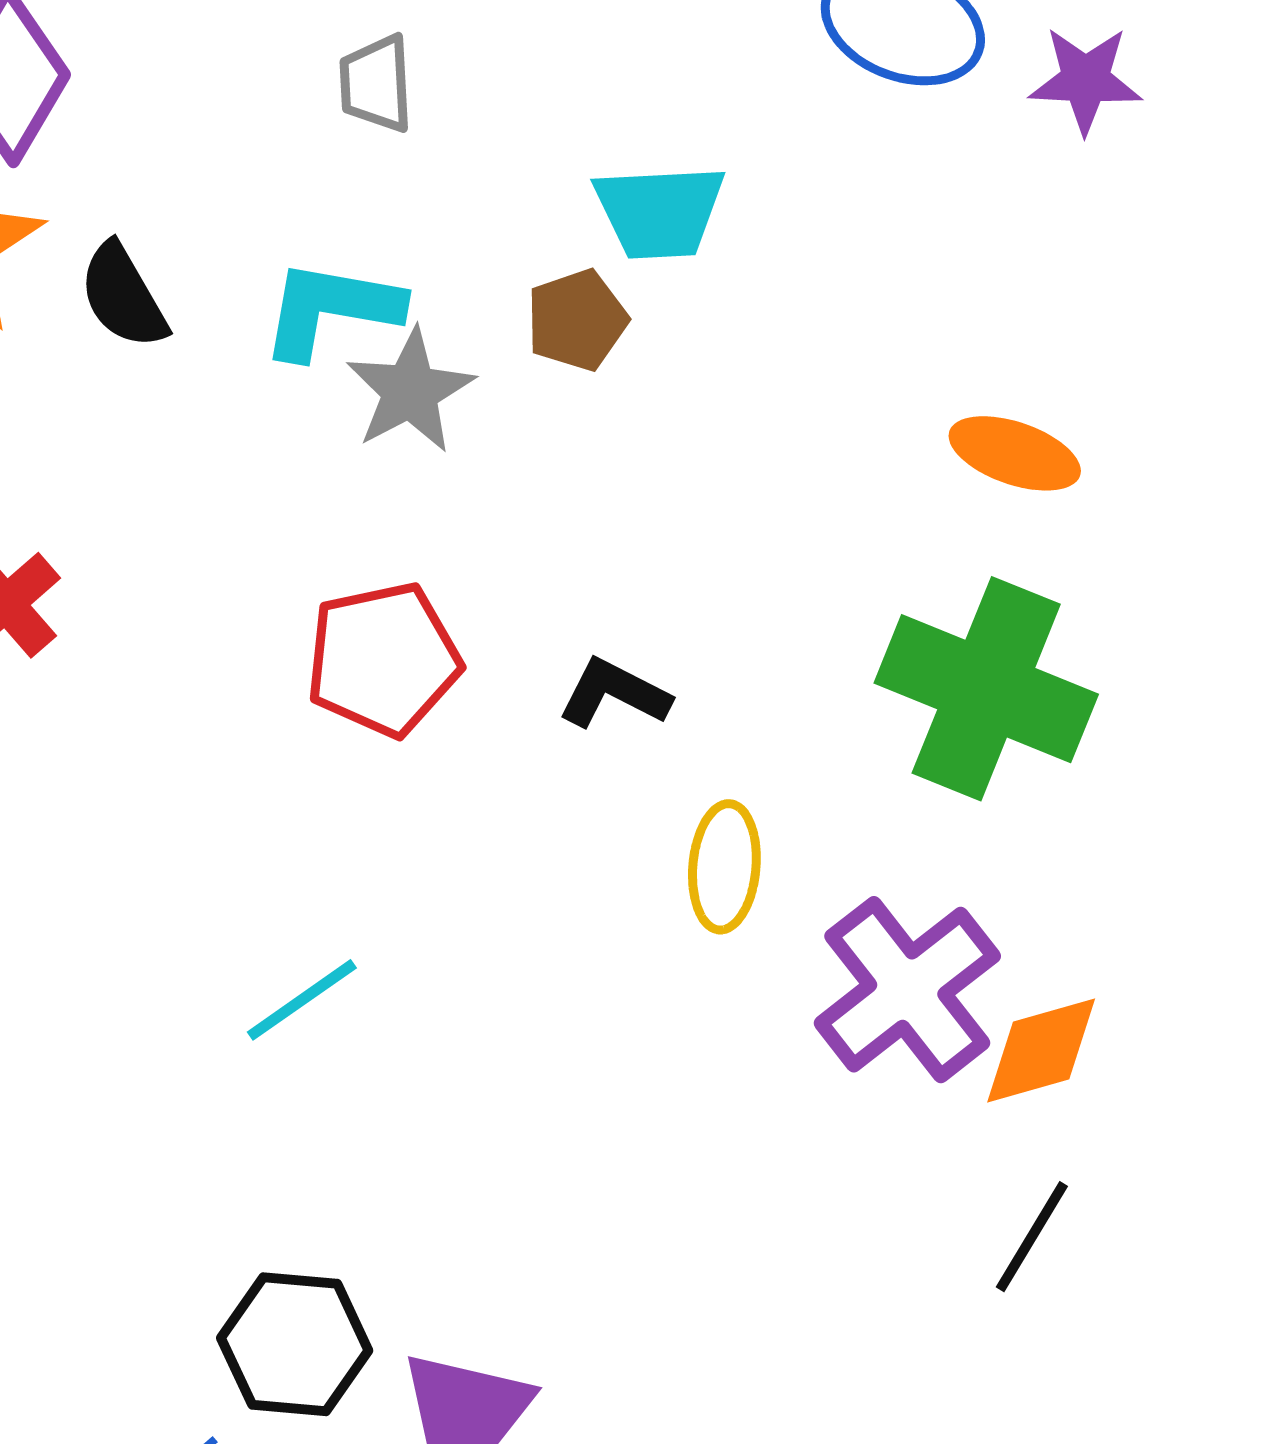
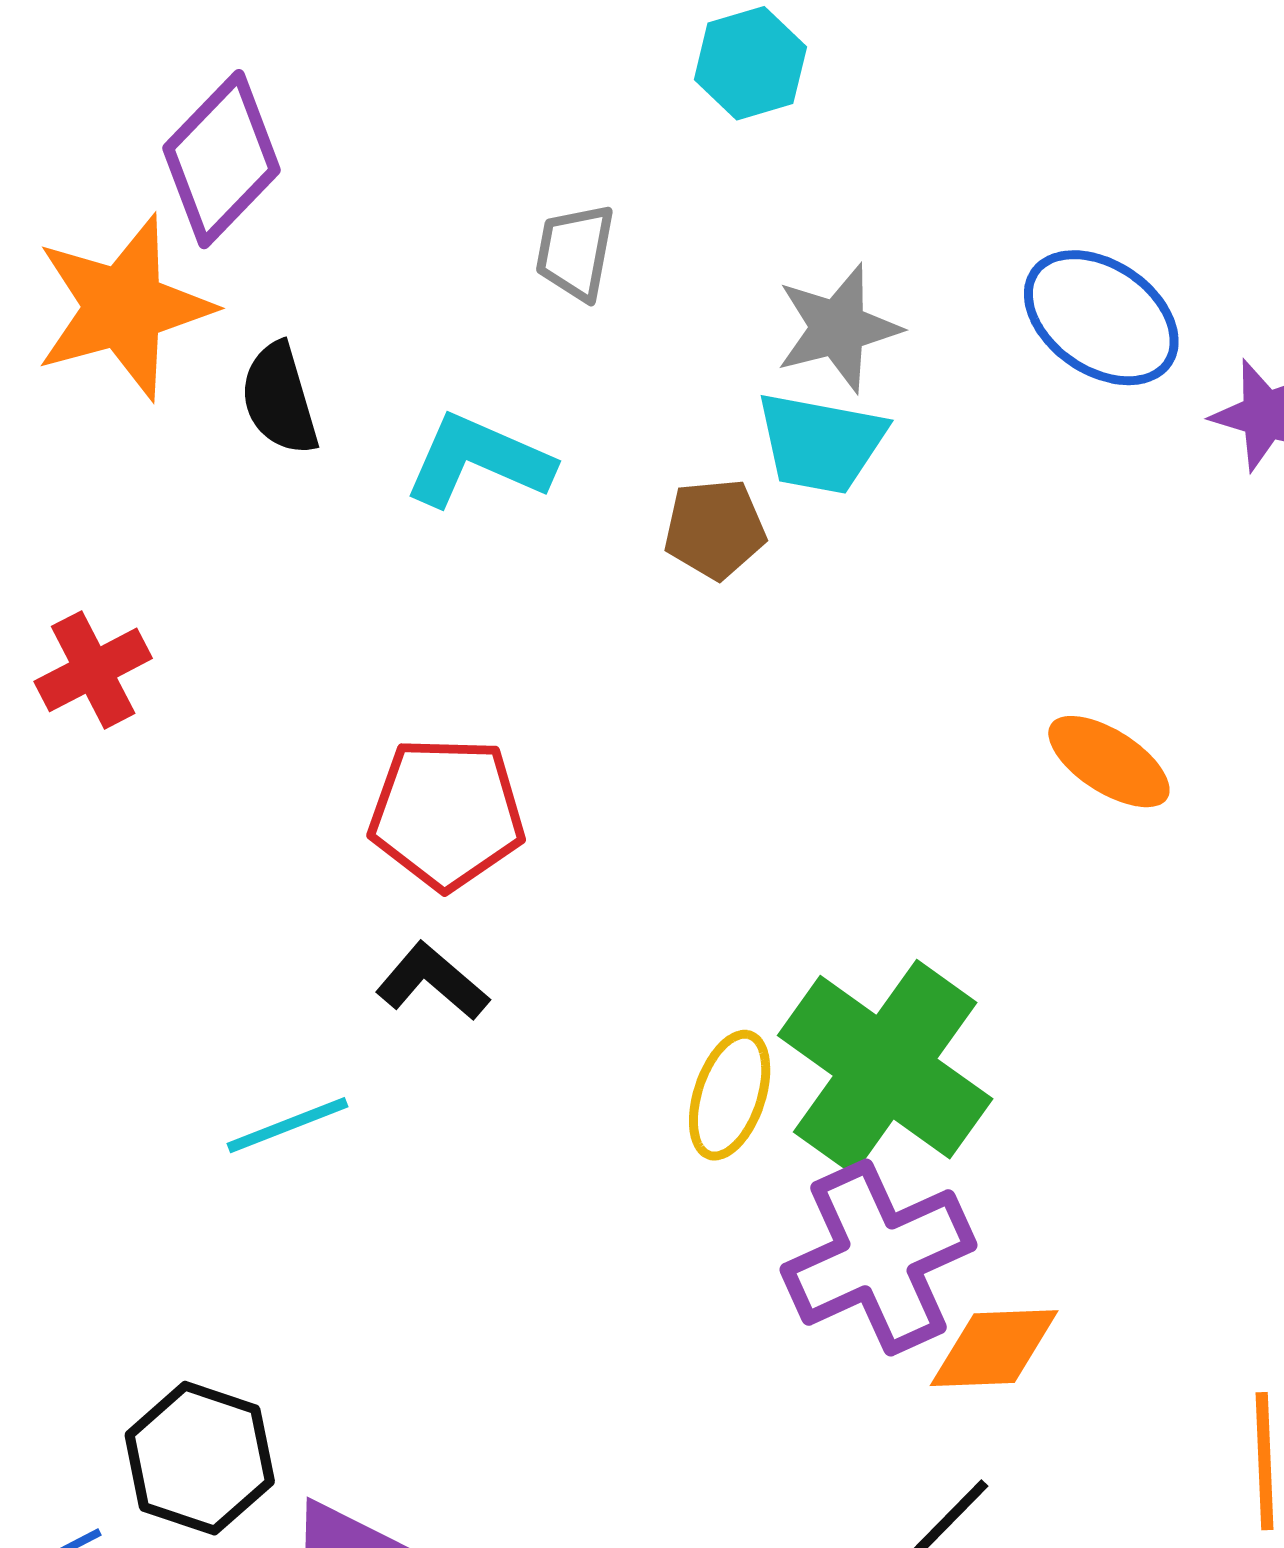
gray star: (410, 391) -> (838, 328), moved
green cross: (986, 689) -> (885, 1067), moved
black L-shape: (614, 693) -> (432, 982), moved

